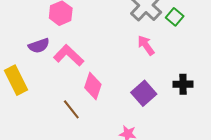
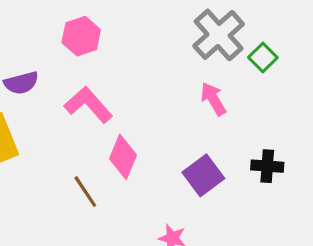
purple semicircle: (39, 46) -> (21, 83), moved

